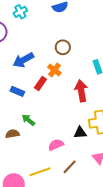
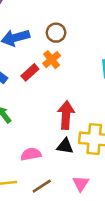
brown circle: (63, 47) -> (56, 33), moved
red arrow: (81, 91) -> (66, 115), moved

